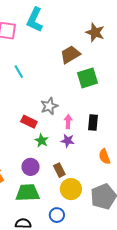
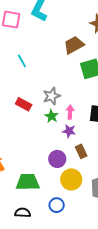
red rectangle: (29, 122) -> (24, 104), moved
green star: (42, 141) -> (52, 116), moved
purple circle: (31, 167) -> (57, 159), moved
brown rectangle: (59, 170) -> (81, 151), moved

